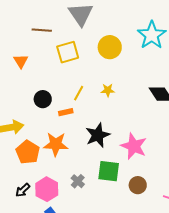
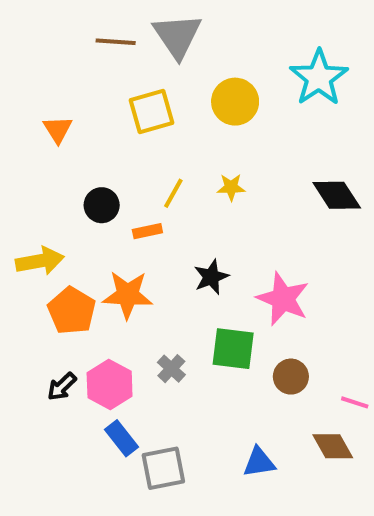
brown line: (42, 30) -> (116, 42), moved
black star: (98, 135) -> (211, 277), size x0.7

